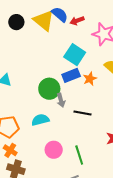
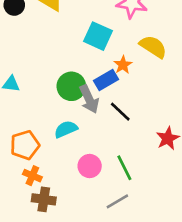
blue rectangle: (71, 75) -> (106, 80), moved
gray arrow: (61, 100) -> (89, 99), size x1.5
black line: (82, 113) -> (120, 112), turned 42

